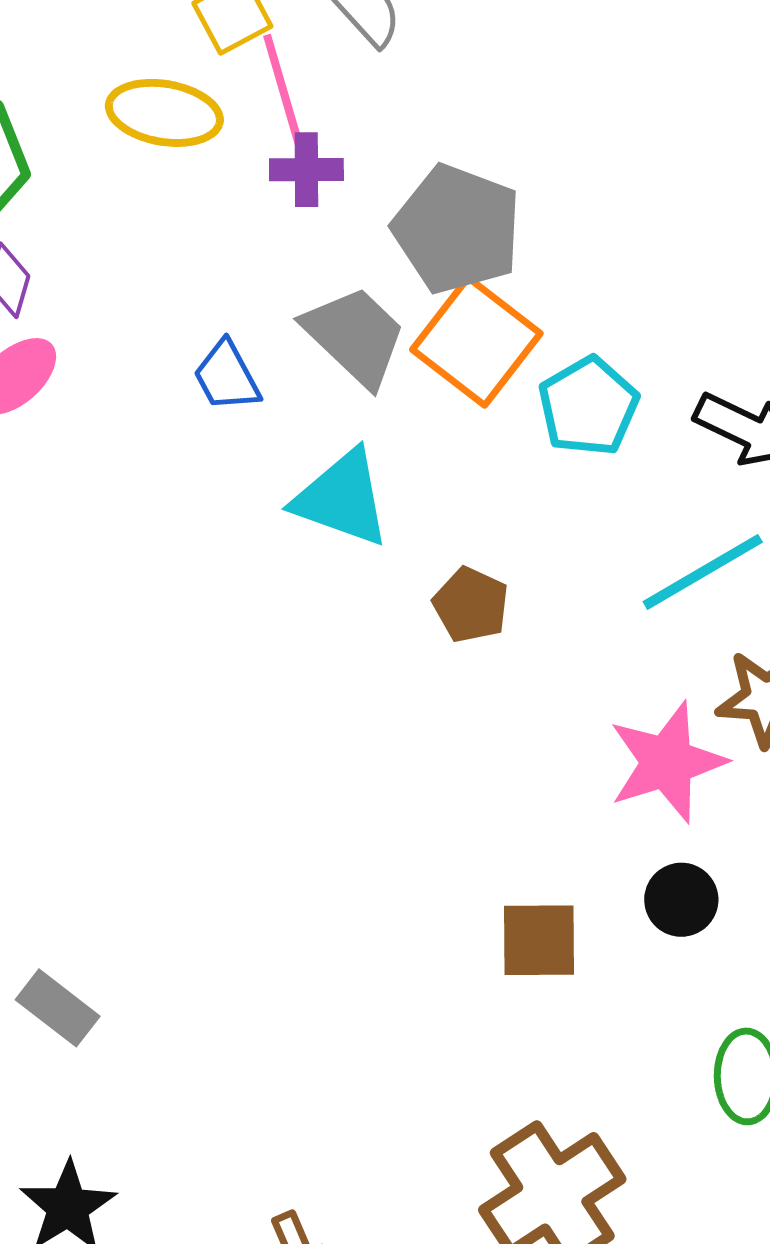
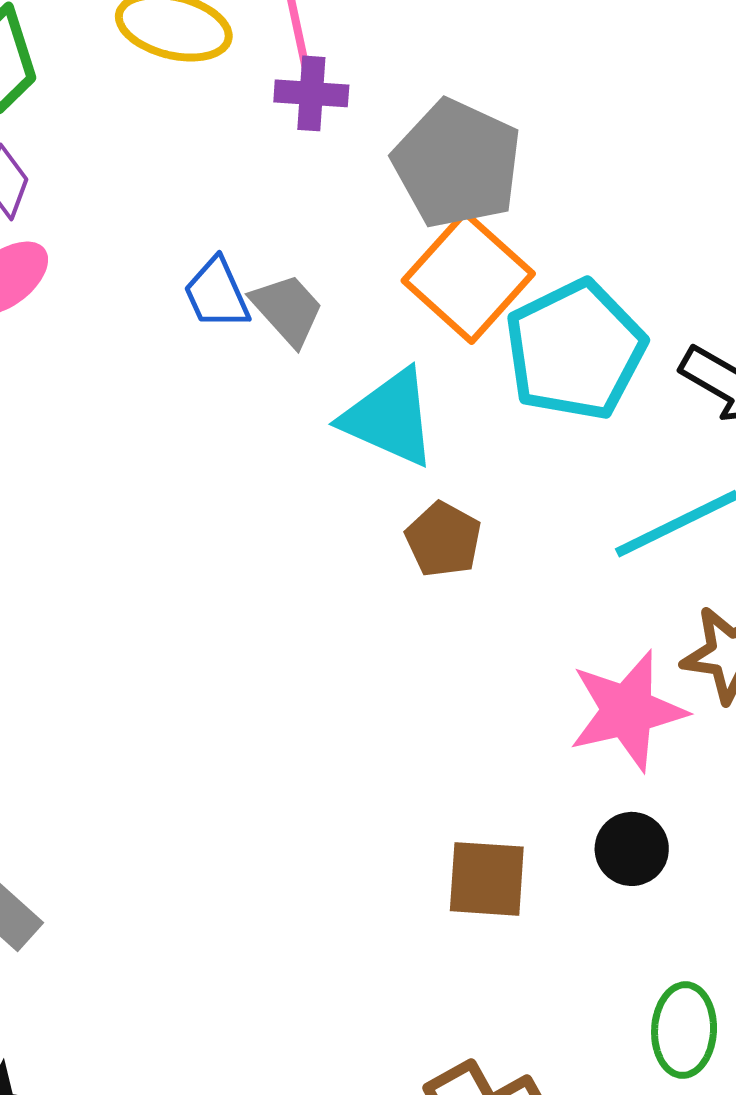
gray trapezoid: (355, 336) -> (287, 309), moved, size x0.7
cyan pentagon: (588, 406) -> (575, 350), size x1.4
cyan triangle: (342, 498) -> (389, 418), moved

